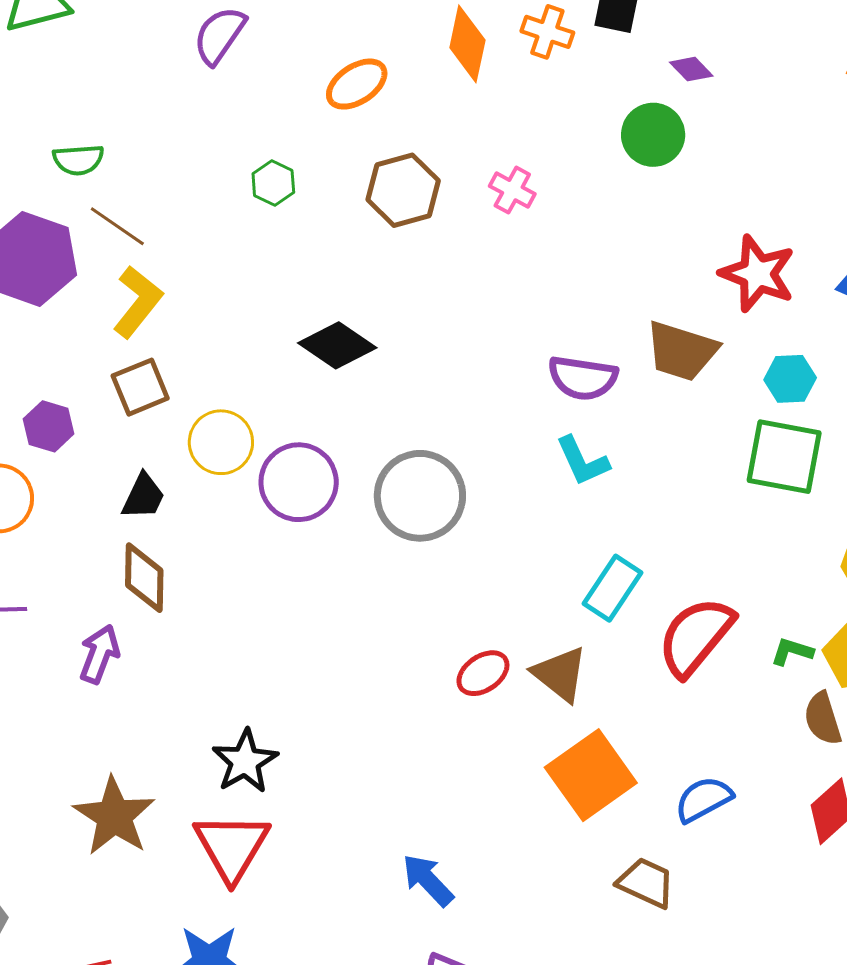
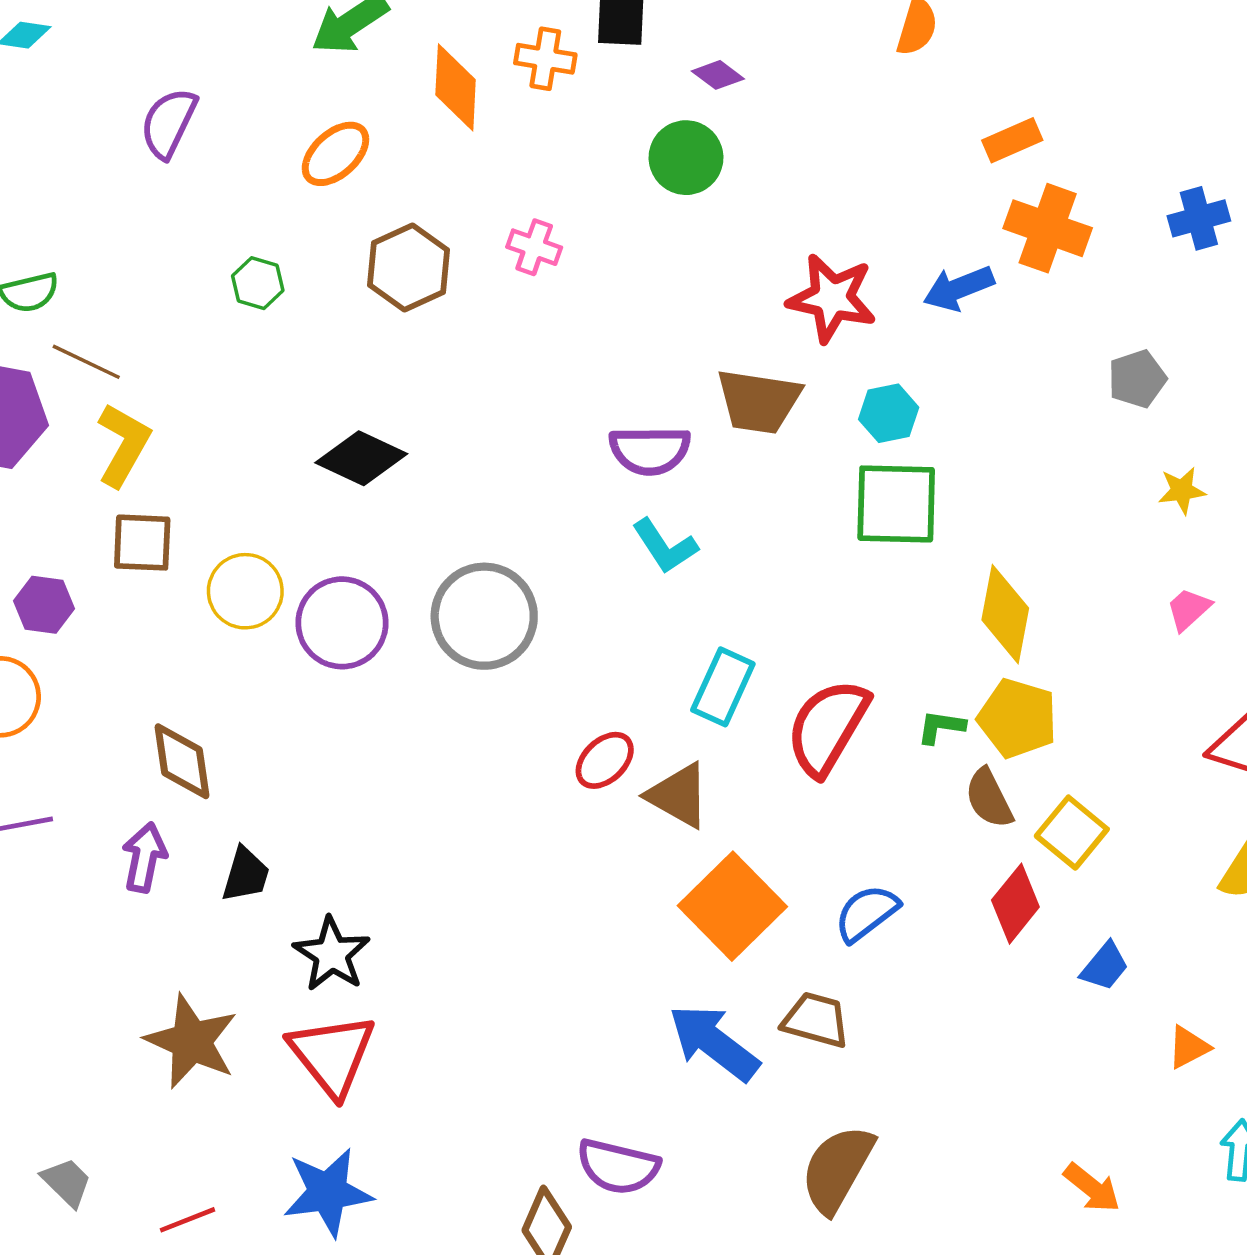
brown square: (140, 387) -> (142, 543), turned 34
black trapezoid: (143, 496) -> (246, 875), moved
red ellipse: (483, 673) -> (605, 760), moved
blue arrow: (428, 880) -> (714, 1043), moved, size x1.4

